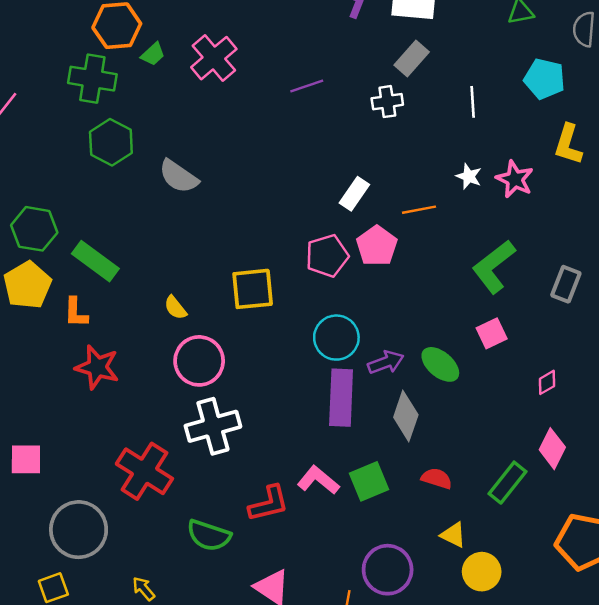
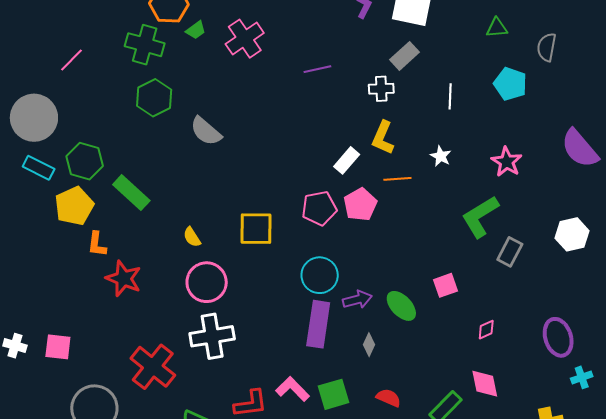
yellow L-shape: (568, 144) -> (383, 138), moved
pink star: (515, 179) -> (507, 162), moved
green L-shape: (494, 267) -> (480, 217), moved
orange L-shape: (76, 312) -> (97, 244), moved
gray diamond: (406, 416) -> (369, 345), size x0.6
pink diamond: (552, 449) -> (485, 384), turned -44

